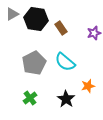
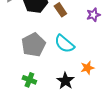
green cross: (30, 98) -> (29, 80), turned -32

